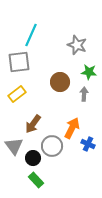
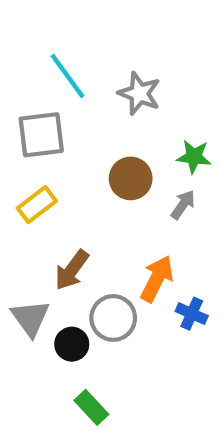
cyan line: (31, 35) -> (67, 76), turned -60
gray star: (77, 45) -> (139, 93), moved
gray arrow: (84, 94) -> (183, 205), turned 32
green rectangle: (36, 180) -> (91, 407), moved

